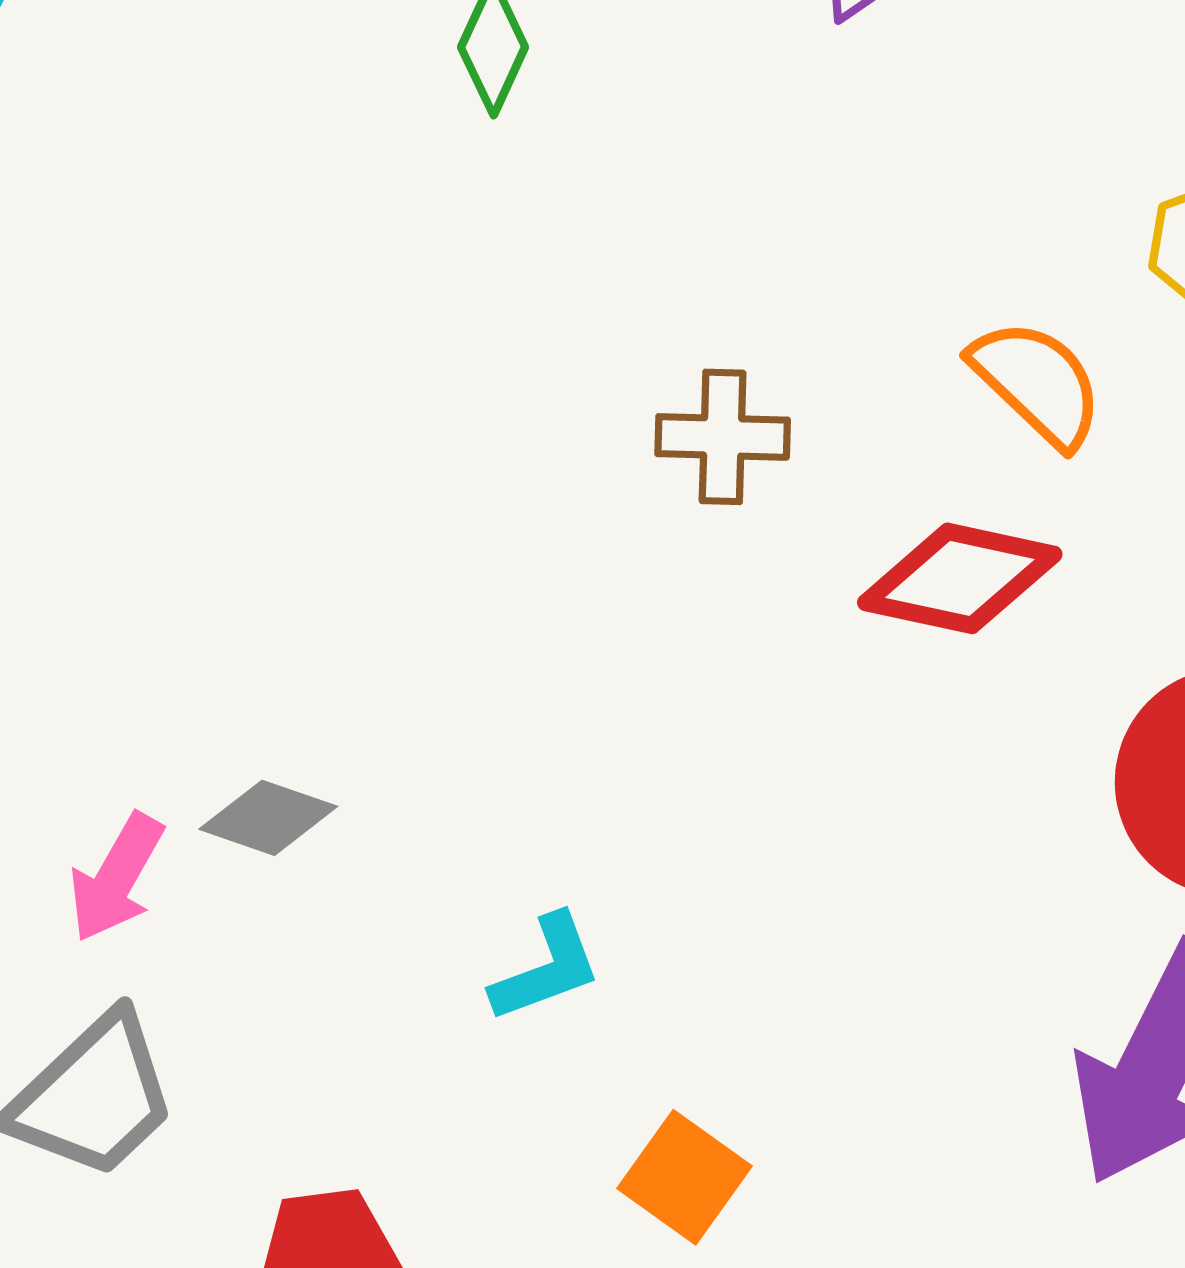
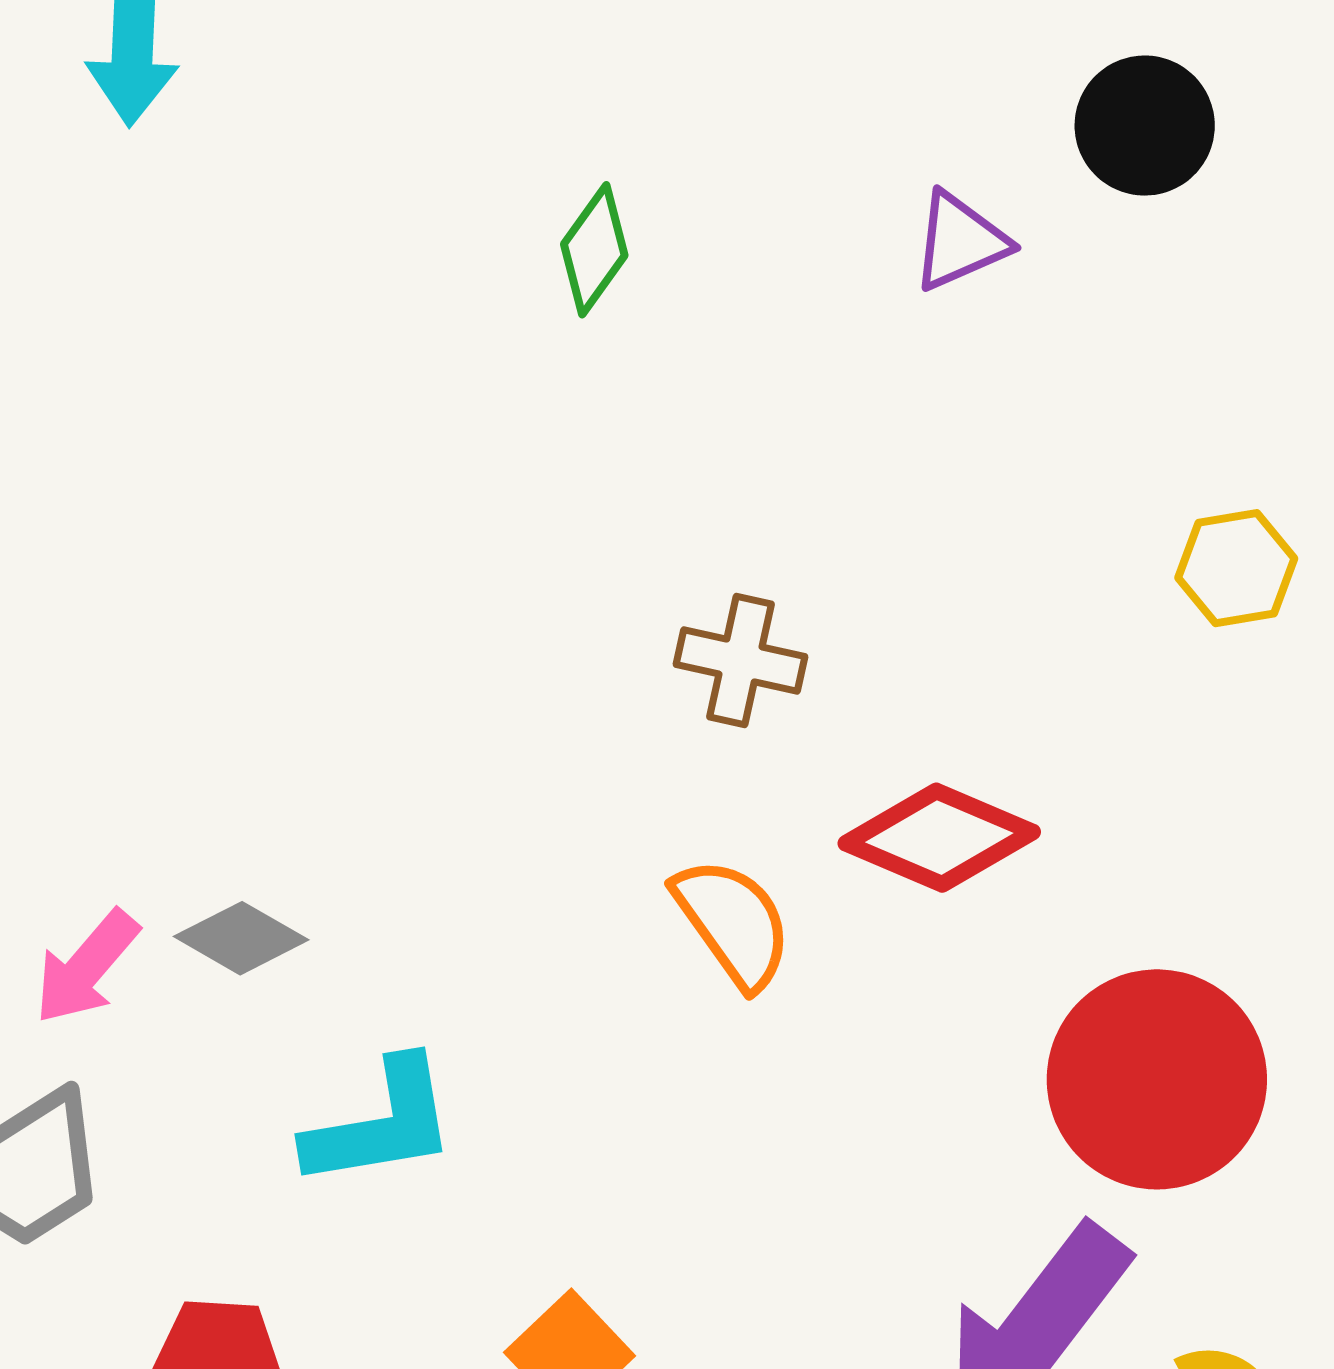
orange semicircle: (1037, 383) -> (733, 923), moved
cyan L-shape: (546, 968) -> (381, 1124), moved, size x1.4

